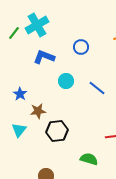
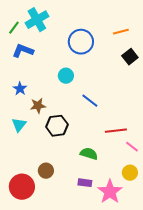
blue circle: (81, 47) -> (81, 42), size x1.6
blue L-shape: (44, 57) -> (23, 51), moved
blue line: (97, 88) -> (90, 101), moved

